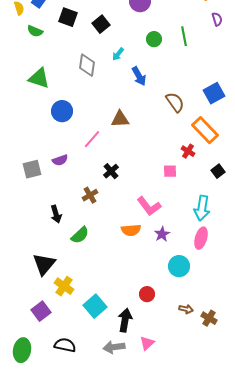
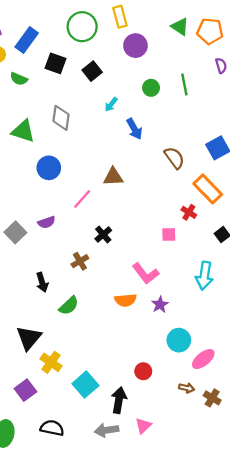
gray diamond: (87, 65) -> (61, 118), moved
gray square: (32, 169) -> (15, 232), turned -30
pink ellipse: (201, 238) -> (203, 359), moved, turned 35

